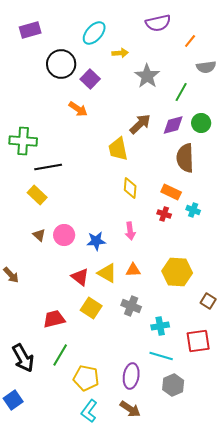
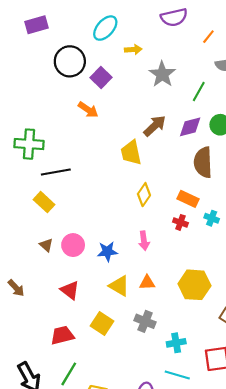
yellow diamond: (130, 188) -> (144, 195), turned 30
red triangle: (80, 277) -> (70, 290), moved

